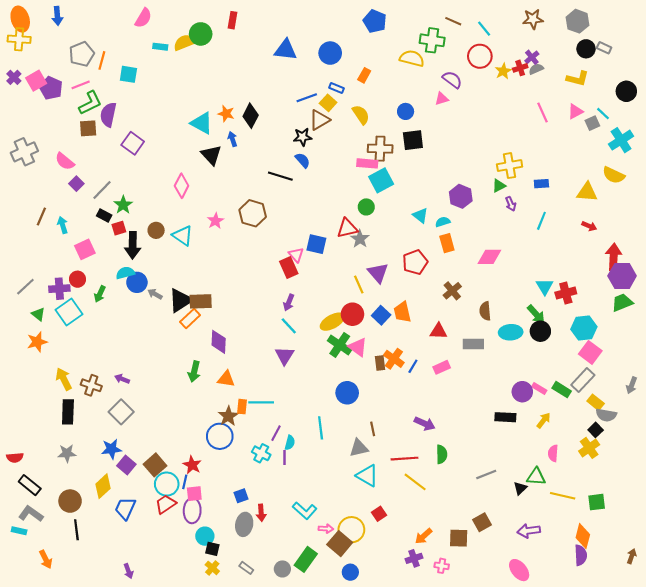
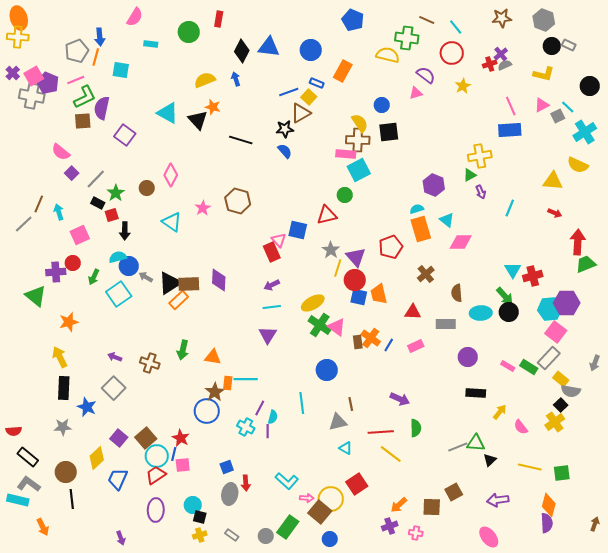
blue arrow: (57, 16) -> (100, 37), moved
yellow semicircle: (185, 42) -> (205, 80), moved
yellow star: (503, 71) -> (463, 86), moved
orange rectangle: (364, 75) -> (343, 71), size x1.5
yellow semicircle: (361, 115) -> (360, 123), moved
black diamond: (251, 116) -> (242, 51), moved
cyan triangle: (202, 123) -> (168, 113), moved
blue arrow: (232, 139) -> (236, 79), moved
gray cross: (24, 152) -> (32, 96), moved, turned 35
black triangle: (211, 155) -> (198, 120), moved
black line: (280, 176) -> (241, 140), moved
blue rectangle: (541, 184) -> (510, 130), moved, size x1.6
cyan triangle: (420, 215) -> (447, 220), moved
brown circle: (156, 230) -> (147, 188), moved
gray star: (360, 239) -> (331, 250), moved
orange rectangle: (447, 243) -> (421, 229), size x1.4
black arrow: (133, 245) -> (125, 231), size x0.7
purple hexagon: (622, 276) -> (567, 303), moved
yellow line: (359, 284) -> (338, 268), turned 42
gray line: (25, 287) -> (24, 224), moved
purple arrow: (289, 303) -> (272, 285), turned 42
green trapezoid: (622, 303) -> (586, 264), moved
cyan square: (69, 312) -> (119, 294), moved
green triangle: (38, 314) -> (36, 296), size x1.6
red circle: (352, 314) -> (355, 280), moved
blue square: (381, 315) -> (359, 297), turned -30
cyan line: (289, 326) -> (272, 307), turned -54
orange star: (37, 342) -> (69, 322), moved
purple diamond: (219, 342) -> (219, 280), moved
brown cross: (91, 385) -> (150, 363), moved
purple circle: (522, 392) -> (468, 357), moved
yellow arrow: (544, 420) -> (500, 412), moved
blue star: (111, 449) -> (87, 407), moved, turned 30
pink semicircle: (553, 453) -> (521, 427), turned -42
cyan triangle: (367, 476) -> (346, 448), size x0.6
green triangle: (536, 477) -> (476, 443), moved
purple ellipse: (192, 511) -> (156, 510), moved
red square: (379, 514) -> (357, 484), size x1.5
cyan rectangle: (19, 531) -> (18, 500), size x1.5
yellow cross: (212, 568) -> (200, 535), turned 32

